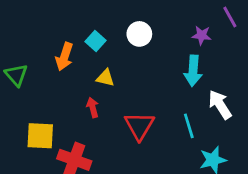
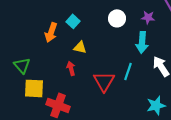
white circle: (139, 34) -> (117, 18), moved
green triangle: (16, 75) -> (22, 65), moved
cyan line: (189, 126) -> (128, 71), moved, turned 36

